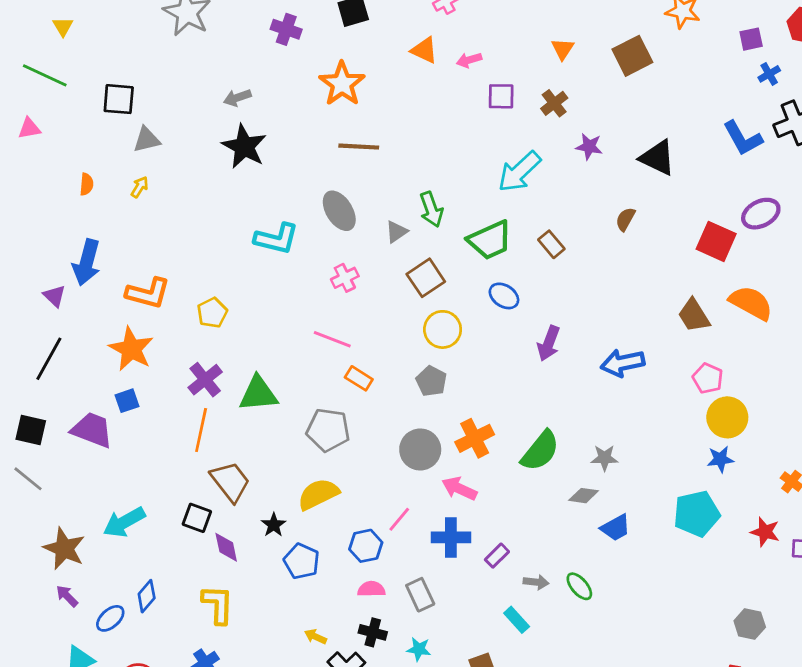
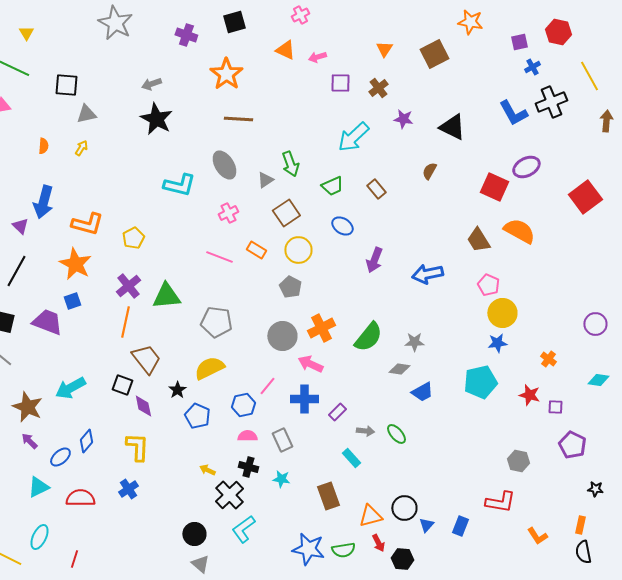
green trapezoid: (490, 240) -> (332, 186), size x0.7
orange rectangle: (359, 378) -> (256, 250), moved

